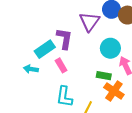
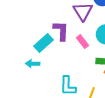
pink rectangle: (61, 65) -> (83, 42), moved

